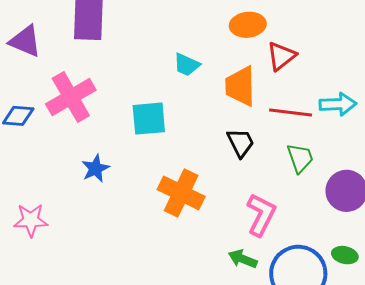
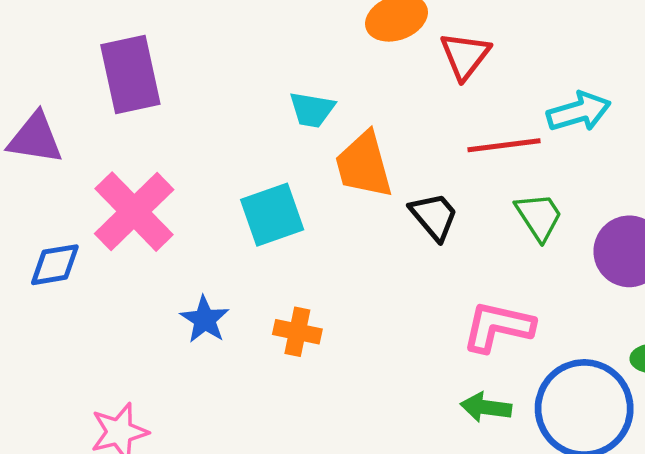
orange trapezoid: (240, 86) -> (364, 165), moved
orange cross: (181, 193) -> (297, 332), moved, size x0.6
pink L-shape: (261, 215) -> (498, 327), turned -90

